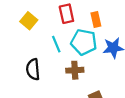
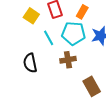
orange rectangle: (96, 20) -> (82, 12), turned 48
yellow square: (29, 21) -> (31, 16), moved

